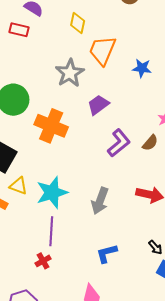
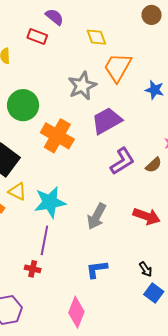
yellow diamond: (78, 23) -> (96, 37), turned -40
purple trapezoid: (98, 105) -> (107, 121), size x1.4
red cross: (43, 261) -> (33, 269), turned 35

